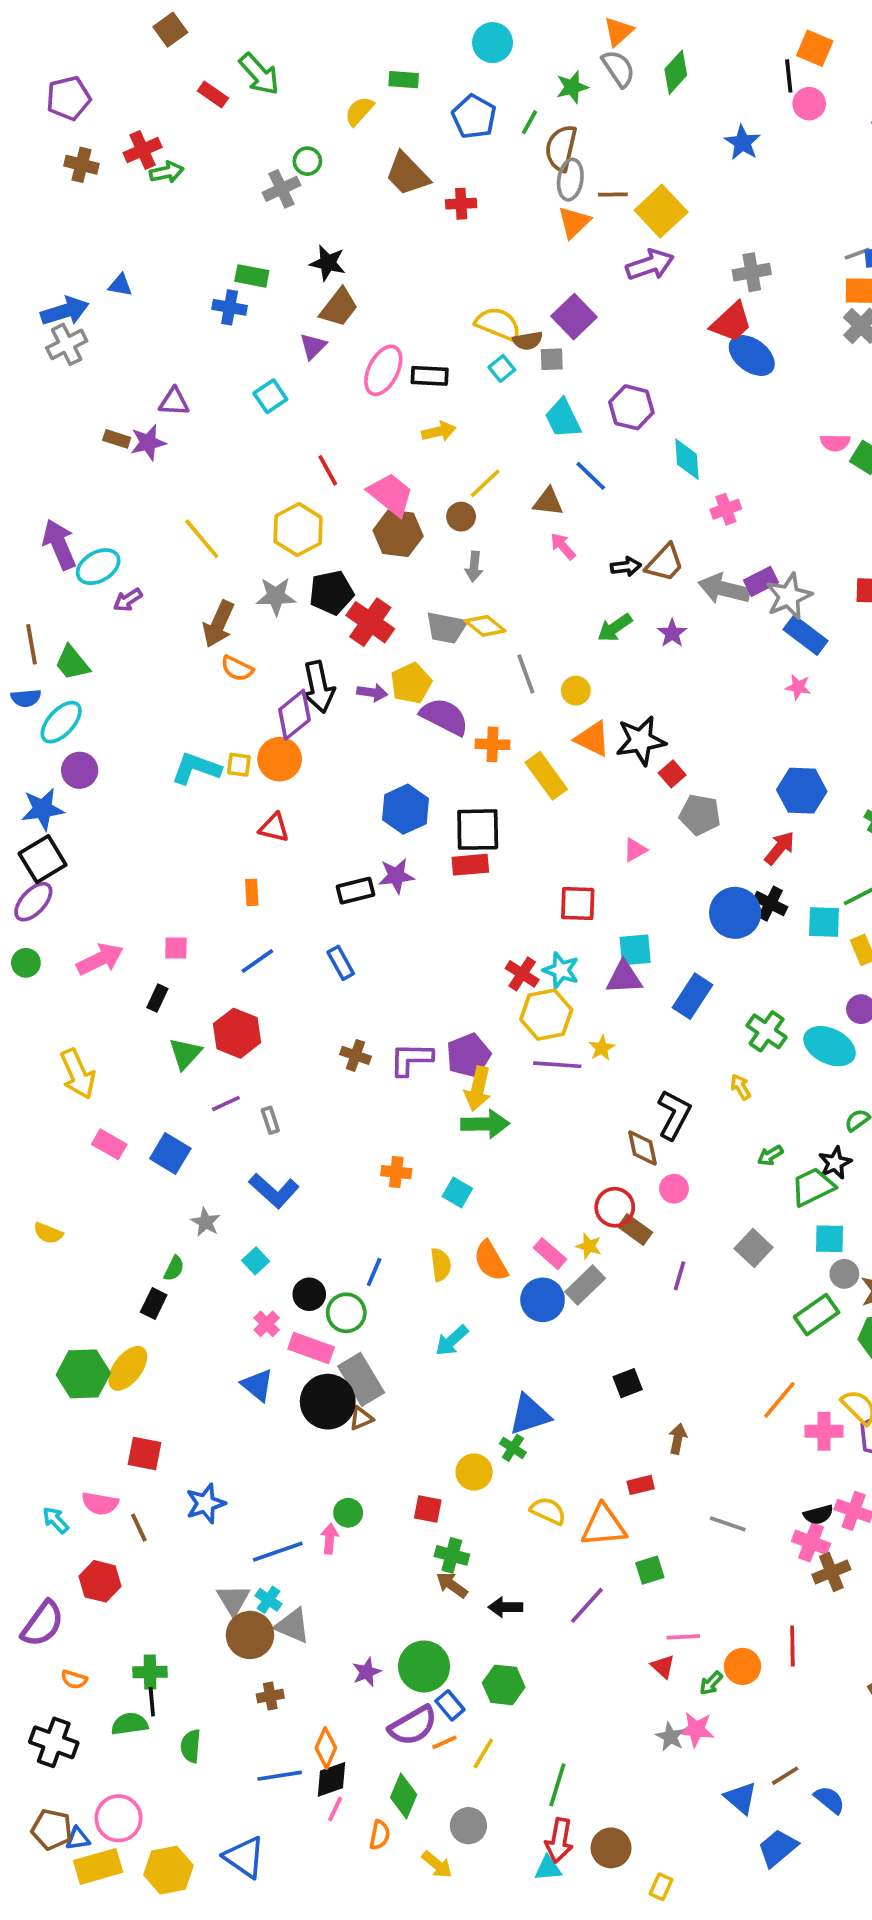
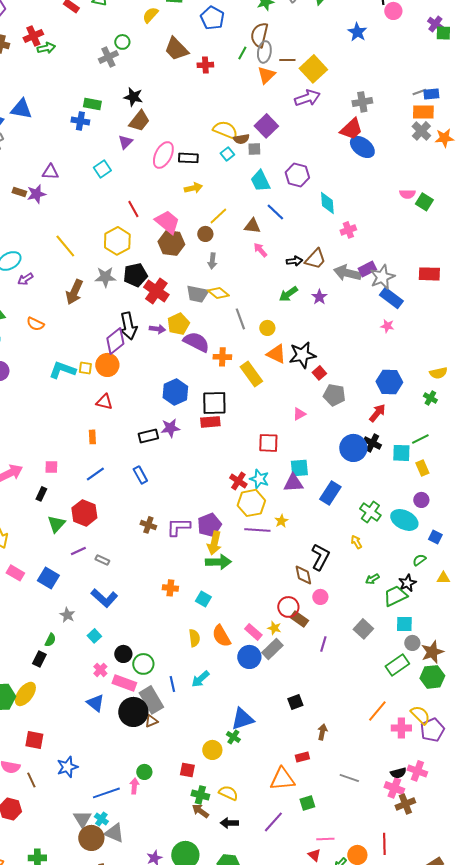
green line: (530, 122) -> (242, 53), moved
blue triangle: (120, 285) -> (21, 109), size x1.6
orange semicircle: (237, 668) -> (35, 324), moved
gray rectangle: (270, 1120) -> (102, 560), turned -48
blue line: (374, 1272) -> (172, 684), moved, turned -35
yellow semicircle: (548, 1511) -> (228, 793), moved

